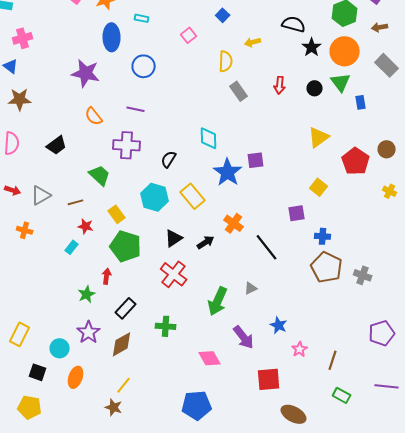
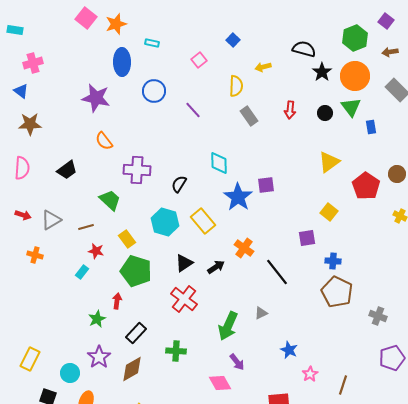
purple line: (136, 109) -> (193, 110), moved, turned 36
gray cross: (363, 275) -> (378, 316), moved
purple arrow: (244, 337) -> (237, 362), moved, size x0.7

